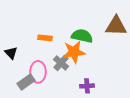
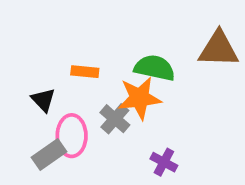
black triangle: (11, 53) -> (43, 100), moved
purple cross: (87, 86) -> (164, 162), turned 32

